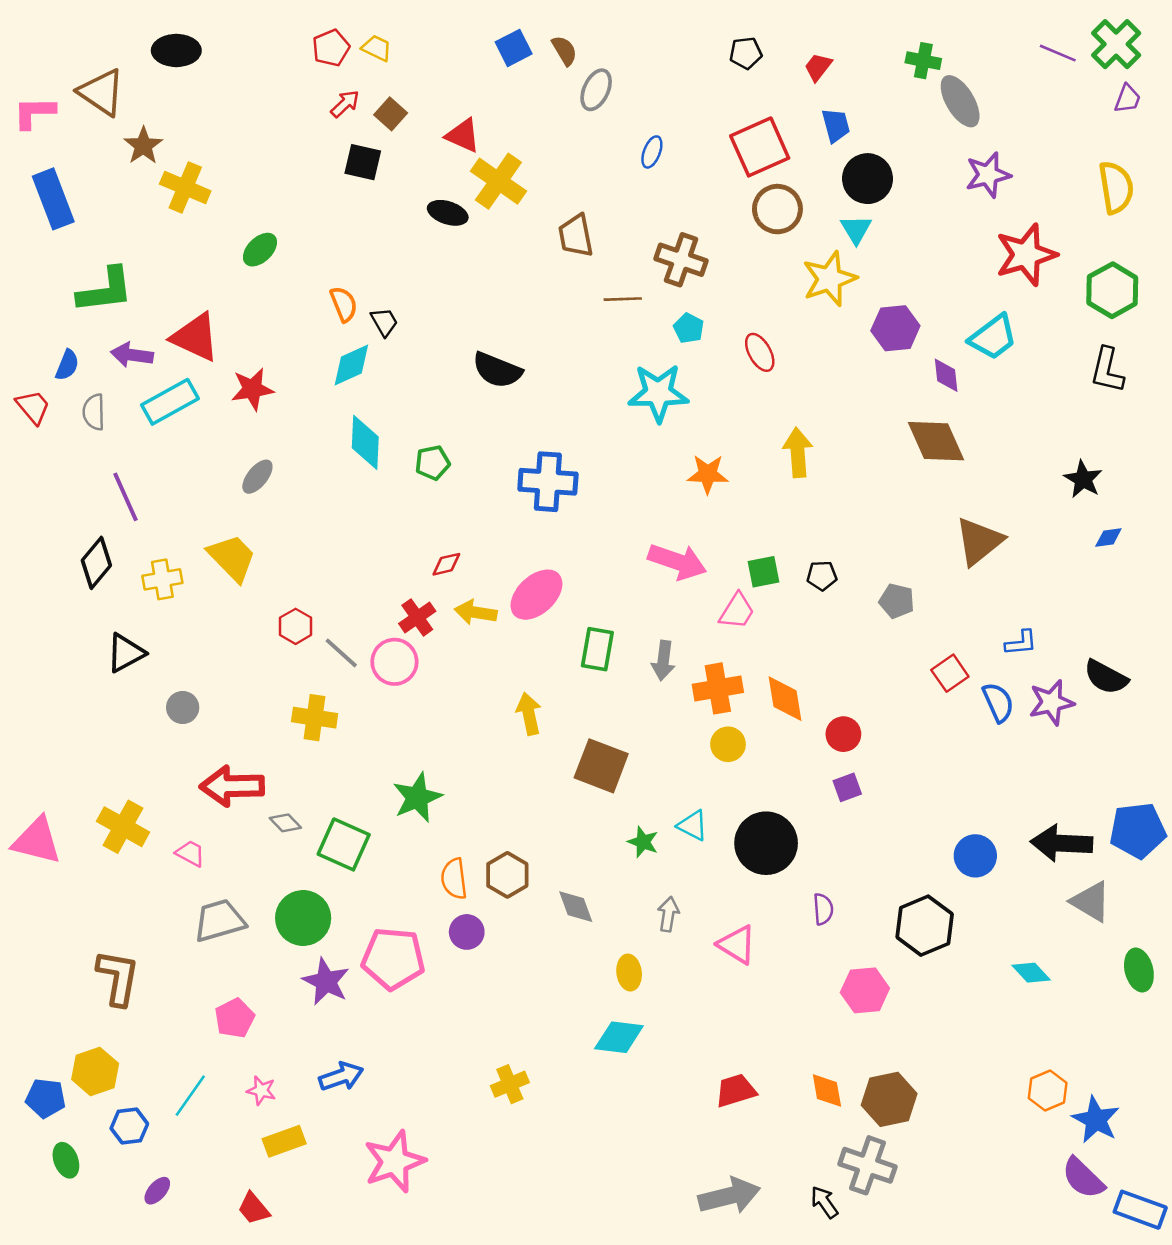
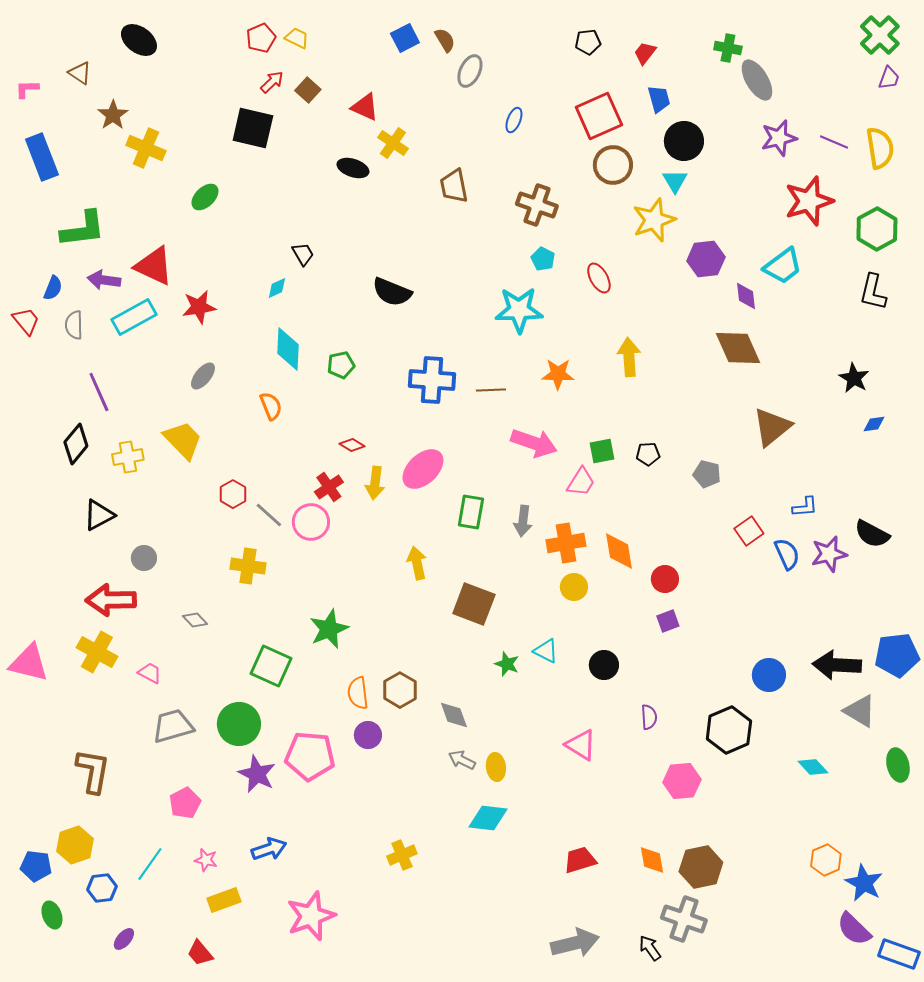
black ellipse: (176, 50) -> (139, 40), turned 36
purple line: (1058, 53) -> (834, 142), moved
brown triangle: (101, 92) -> (80, 73), size x0.6
pink L-shape: (34, 113) -> (27, 89), size x0.7
black square: (363, 162) -> (253, 128), moved, size x1.4
yellow cross: (498, 181) -> (393, 143), size x0.7
brown line: (623, 299) -> (491, 390), moved
orange semicircle: (344, 304) -> (271, 406), moved
cyan diamond: (351, 365) -> (277, 288), size x0.6
red diamond: (446, 564) -> (352, 445), turned 45
yellow arrow: (476, 612) -> (375, 483), turned -92
red arrow: (232, 786) -> (111, 600), moved
gray diamond: (285, 823) -> (195, 620), moved
black circle: (766, 843) -> (604, 665), size x0.6
gray arrow: (668, 914) -> (462, 760), moved, turned -72

